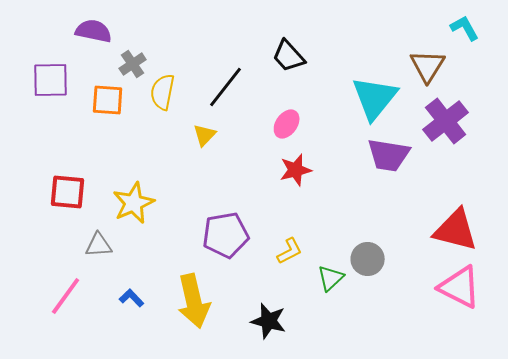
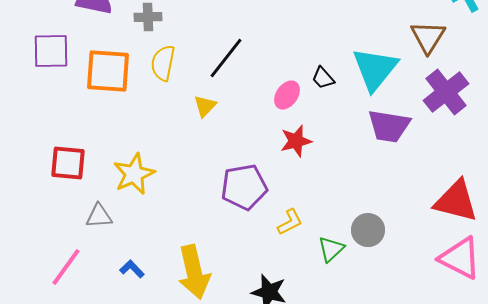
black trapezoid: (289, 56) -> (323, 78), moved, size x0.7
gray cross: (133, 64) -> (148, 17), moved, turned 32
orange square: (108, 100) -> (108, 71), size x1.4
purple pentagon: (226, 235) -> (244, 187), moved

